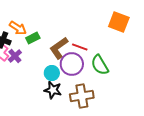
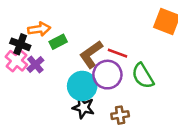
orange arrow: (18, 28) -> (39, 29), turned -42
cyan circle: (52, 73) -> (82, 86), size x1.5
brown cross: (82, 96) -> (120, 115), size x0.6

